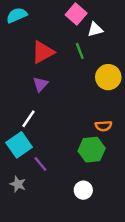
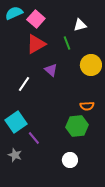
pink square: (76, 14) -> (36, 19), moved
purple triangle: (40, 84) -> (51, 70), moved, turned -32
white line: (29, 119) -> (24, 84), moved

